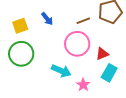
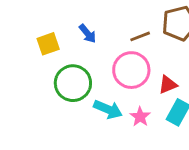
green circle: (21, 54) -> (73, 83), moved
pink star: (83, 85) -> (140, 117), moved

